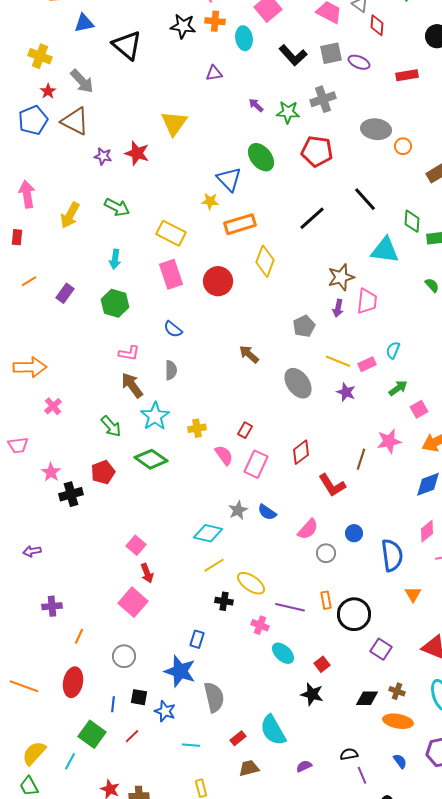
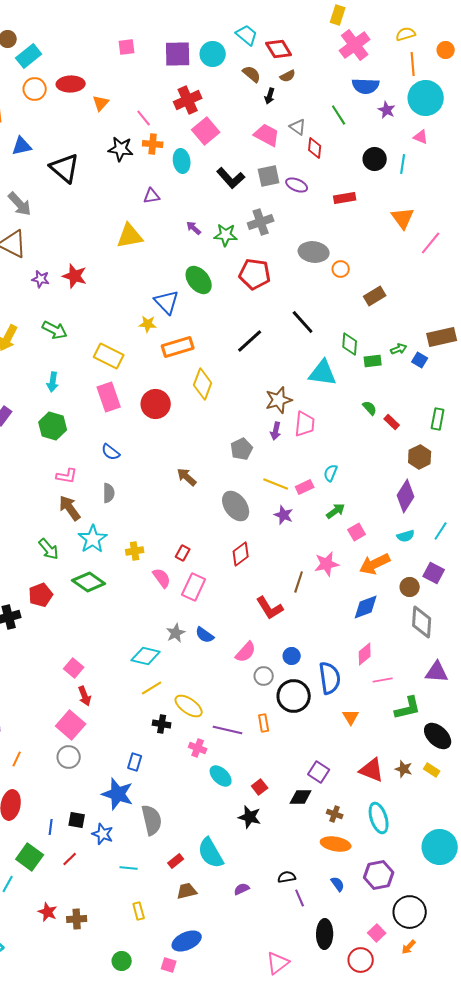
yellow triangle: (174, 123) -> (130, 236), moved, turned 44
red diamond: (301, 452) -> (241, 554), moved
black circle: (354, 614) -> (294, 696), moved
gray circle: (124, 656) -> (69, 757), moved
black diamond: (367, 698) -> (301, 797), moved

